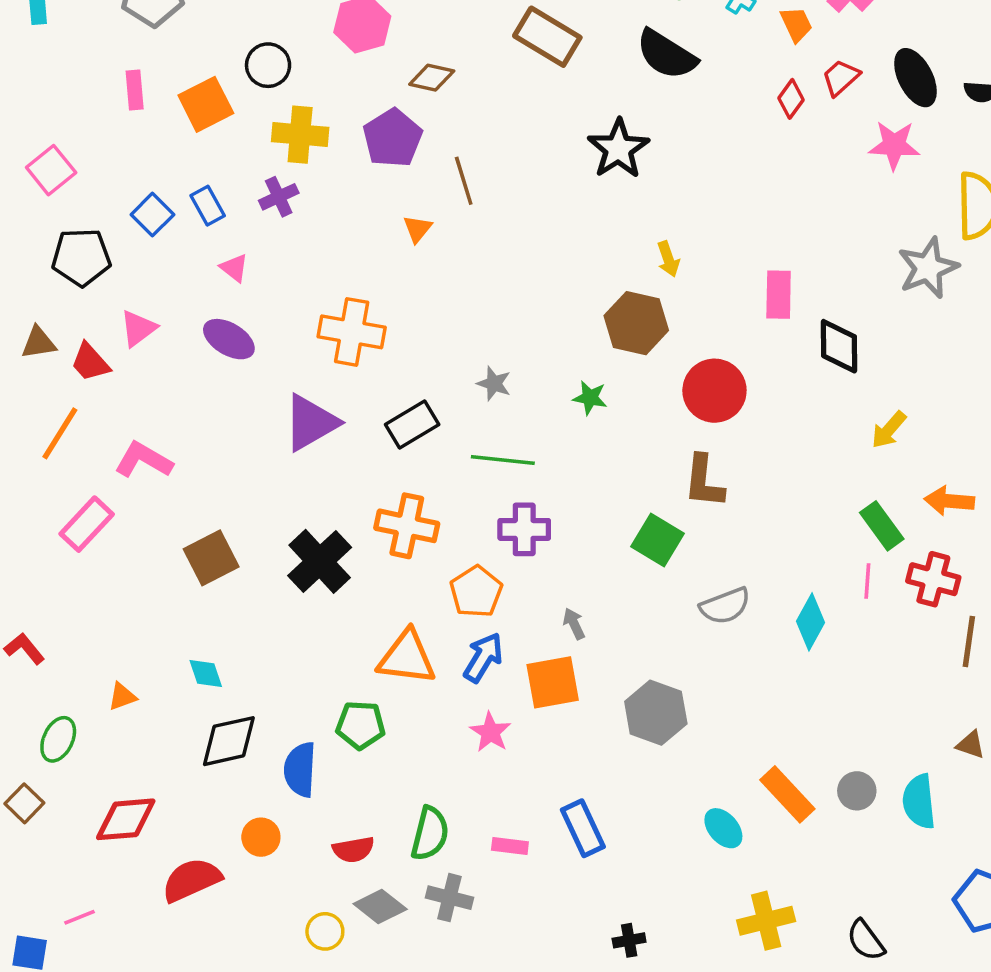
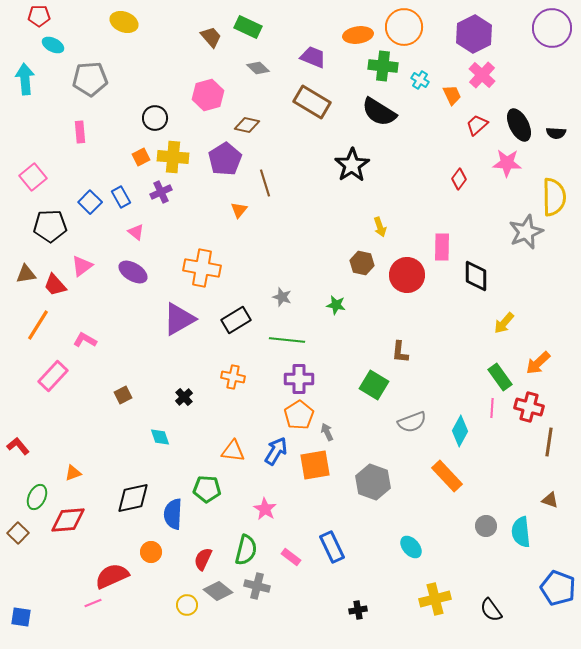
red diamond: (791, 99) -> (459, 179), moved
orange square: (206, 104) -> (141, 157), moved, size x0.6
brown hexagon: (636, 323) -> (362, 263), size x0.7
red circle: (714, 391) -> (407, 275), moved
pink L-shape: (144, 460) -> (85, 340), size x0.7
brown L-shape: (704, 481) -> (400, 352), size x0.7
orange arrow: (949, 501) -> (538, 363), turned -48
orange cross: (407, 526) -> (233, 377), size x0.7
brown square: (211, 558) -> (123, 395), size x0.6
black cross: (320, 561) -> (184, 397), size x0.5
orange pentagon: (476, 592) -> (299, 415), moved
orange triangle: (407, 657) -> (233, 451), size x0.7
cyan diamond: (206, 673) -> (160, 437), moved
pink star: (490, 732) -> (265, 509), moved
orange rectangle: (787, 794) -> (447, 476), moved
red diamond: (126, 819) -> (68, 520), moved
pink rectangle: (510, 846) -> (291, 557), turned 30
red semicircle: (353, 850) -> (203, 559), turned 125
pink line: (79, 917) -> (93, 603), moved

